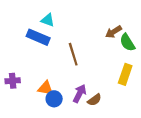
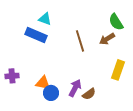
brown arrow: (114, 32) -> (107, 39), moved
green semicircle: (127, 42) -> (116, 22), moved
brown line: (73, 54) -> (80, 41), moved

